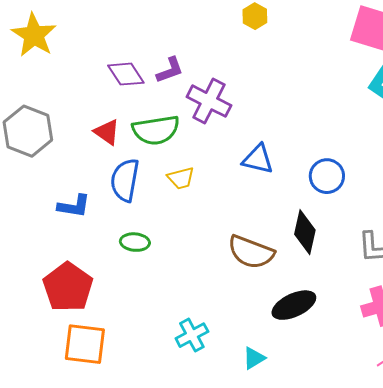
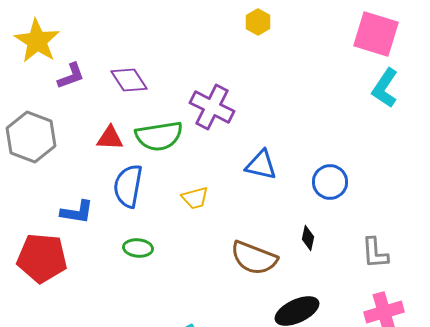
purple L-shape: (170, 70) -> (71, 76), moved
red triangle: (107, 132) -> (110, 138), turned -32
yellow trapezoid: (181, 178) -> (195, 198), moved
black diamond: (305, 232) -> (308, 238), size x0.6
red pentagon: (68, 287) -> (42, 258), moved, turned -30

